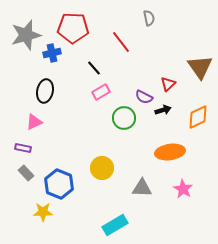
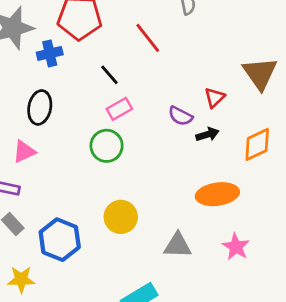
green circle: (124, 118) -> (107, 146), moved
yellow star: (43, 212) -> (21, 279), moved

